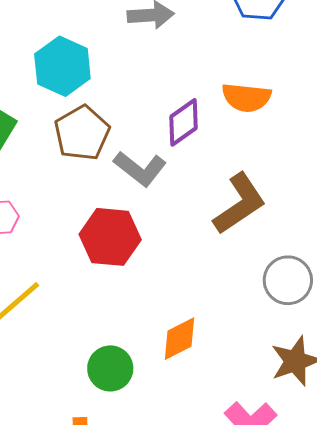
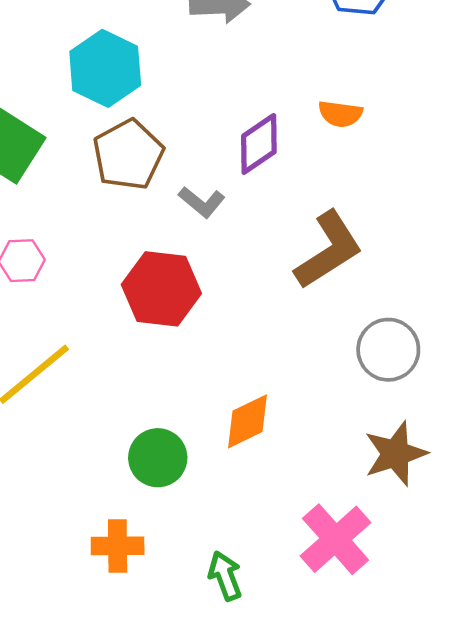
orange semicircle: (246, 97) -> (340, 114), size x0.7
gray L-shape: (140, 169) -> (202, 202), size x0.7

